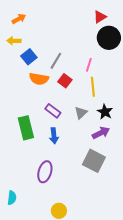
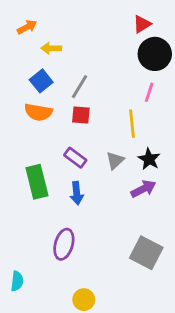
yellow arrow: (14, 41) -> (51, 48), moved
pink line: (89, 65) -> (149, 92), moved
orange semicircle: (39, 79) -> (38, 112), moved
red square: (65, 81) -> (81, 115), moved, turned -32
gray square: (94, 161) -> (146, 253), moved

